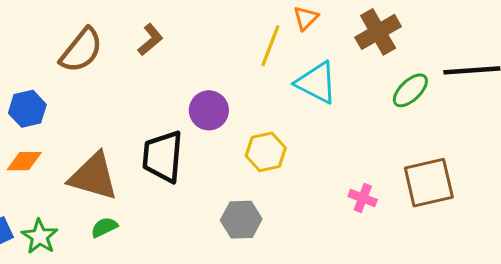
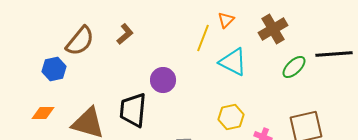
blue hexagon: (27, 109) -> (54, 69), moved
yellow hexagon: (266, 152) -> (231, 117), moved

